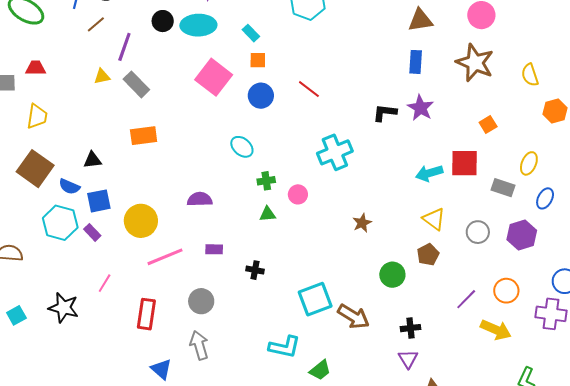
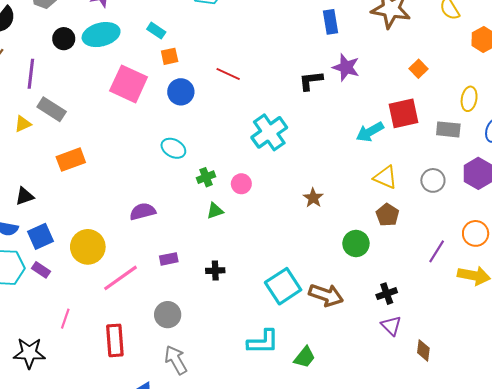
yellow triangle: (102, 77) -> (23, 124), moved

